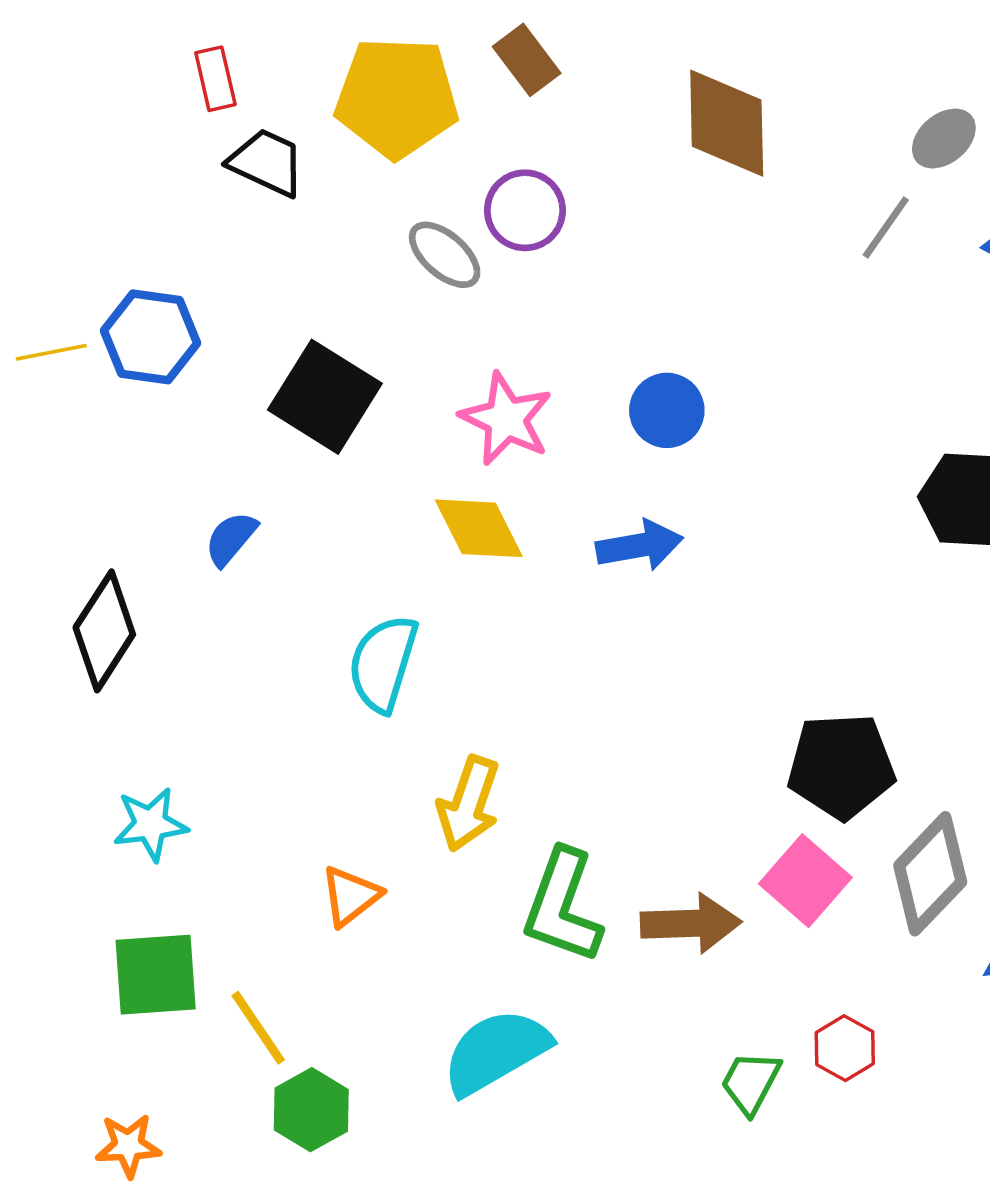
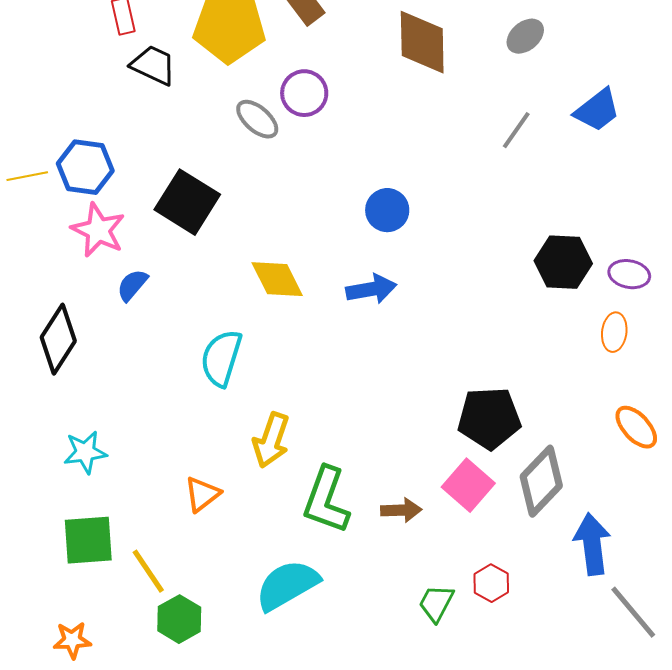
gray ellipse: (944, 139) -> (525, 36), moved
gray line: (886, 227) -> (516, 130), moved
pink star: (506, 419) -> (98, 230), moved
brown arrow: (691, 923) -> (401, 510), size x0.7

